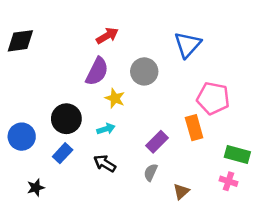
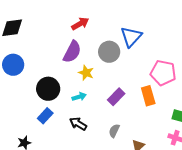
blue triangle: (188, 45) -> (131, 37), moved
blue circle: (22, 137) -> (13, 65), moved
purple rectangle: (157, 142) -> (116, 97), moved

